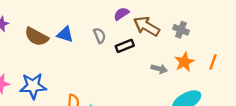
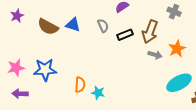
brown arrow: (147, 26) -> (150, 32), moved, turned -100
gray cross: (181, 30) -> (174, 12), moved

